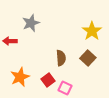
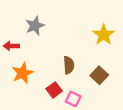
brown square: (88, 58) -> (99, 75), moved
orange star: (20, 77) -> (23, 73), moved

